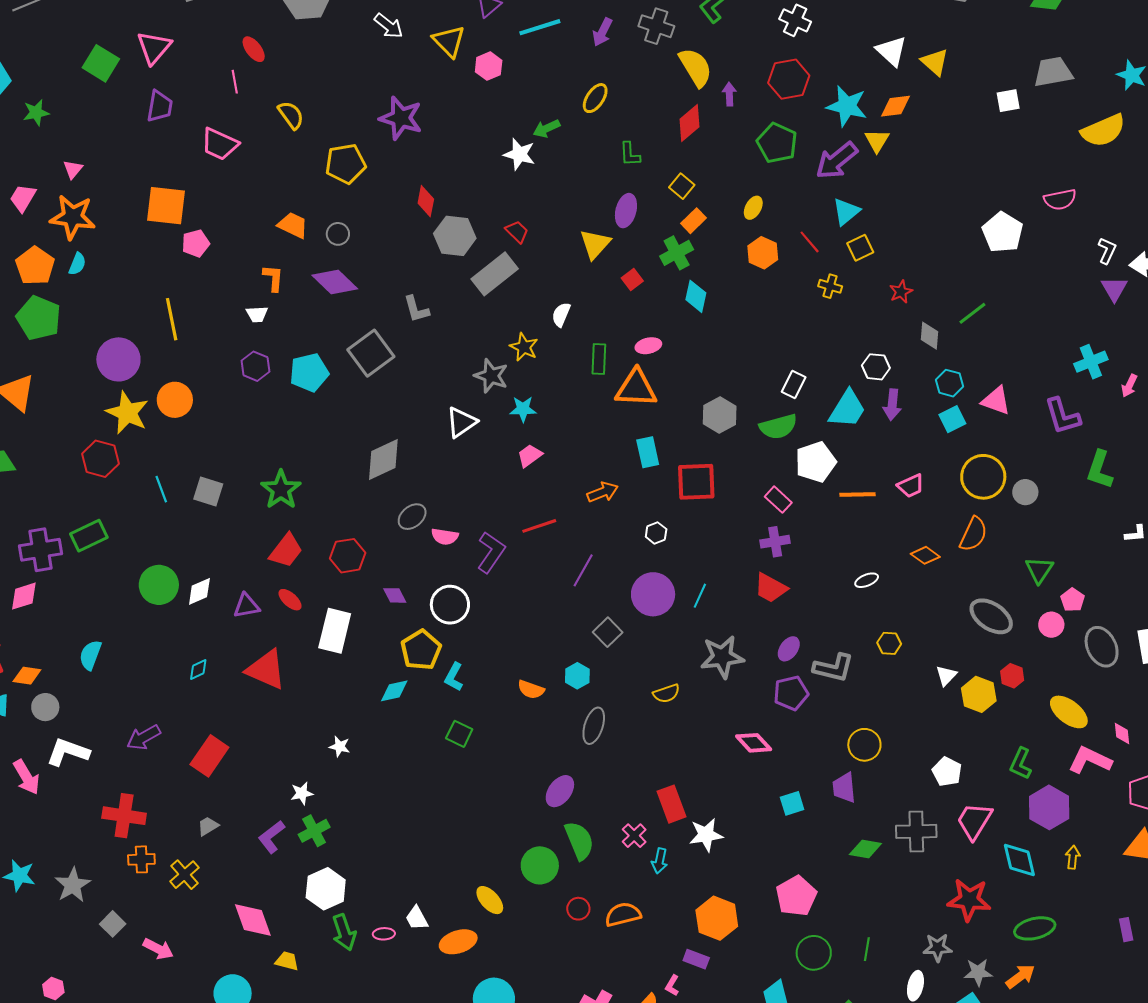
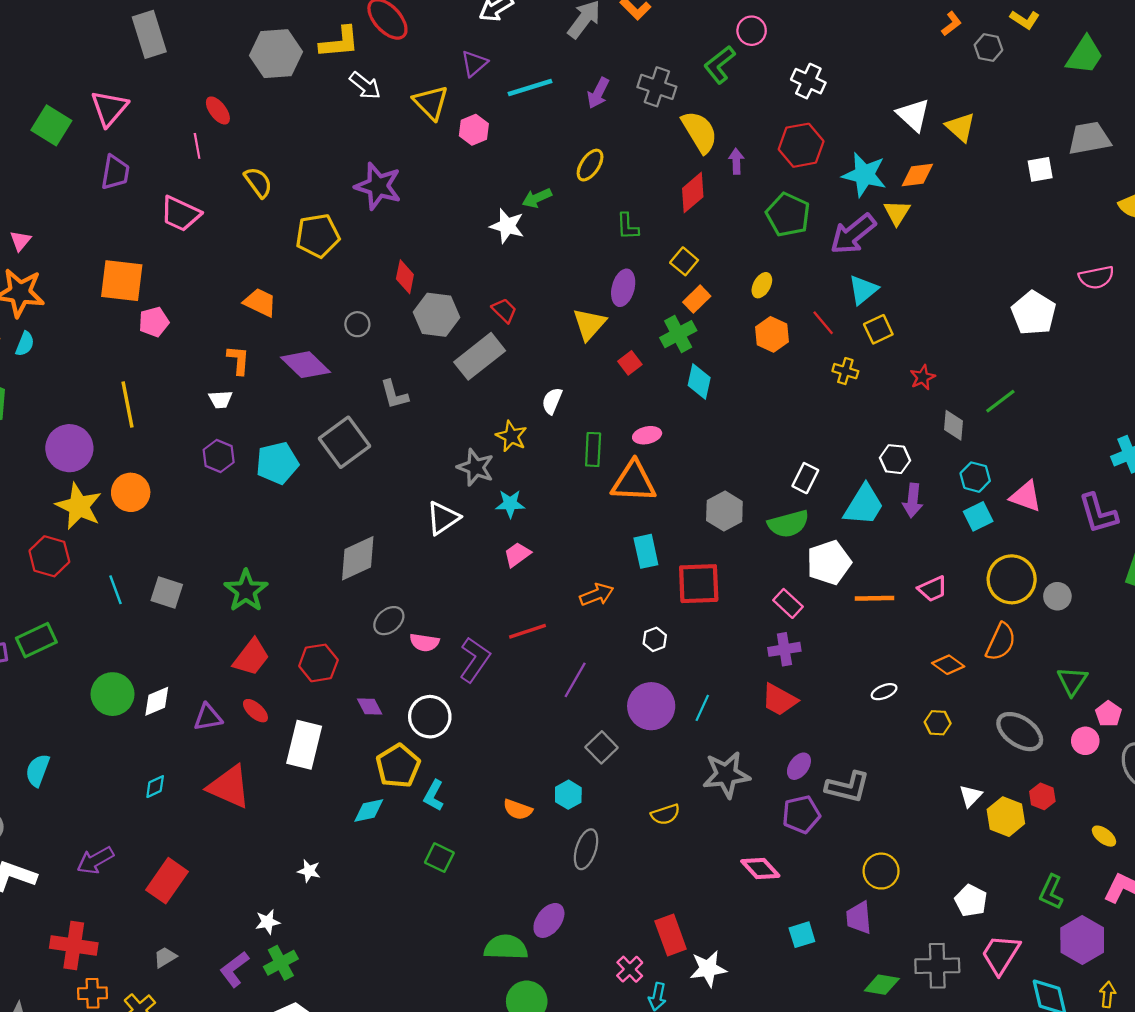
gray circle: (338, 234) -> (357, 324), moved
yellow hexagon: (889, 643) -> (938, 723), moved
yellow ellipse: (1069, 712) -> (1104, 836), size x0.6
green semicircle: (579, 841) -> (506, 947), moved, turned -66

